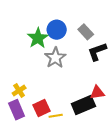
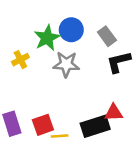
gray star: (55, 58) -> (66, 64), turned 30
yellow cross: (19, 91) -> (20, 60), moved

